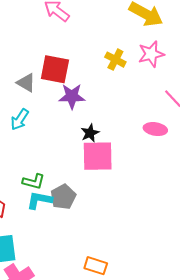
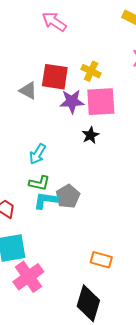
yellow cross: (115, 60) -> (91, 71), moved
cyan arrow: (20, 120) -> (38, 154), moved
pink square: (98, 156) -> (101, 102), moved

